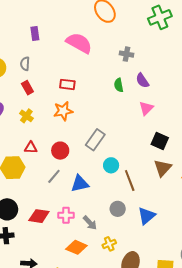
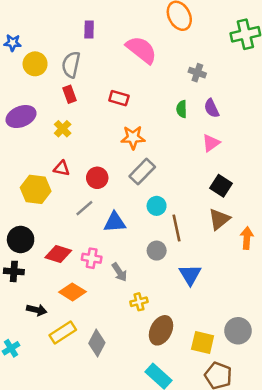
gray semicircle: (25, 64) -> (71, 65), size x1.5
orange star: (63, 111) -> (133, 137), moved
gray circle: (118, 209) -> (157, 251), moved
blue triangle: (147, 216) -> (190, 275), turned -30
orange diamond: (76, 247) -> (72, 292), moved

